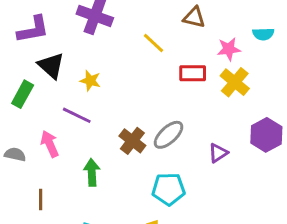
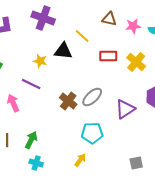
pink star: (229, 49) -> (133, 26), moved
black triangle: (51, 66) -> (63, 51), moved, turned -36
purple triangle: (218, 153) -> (125, 109), size x1.5
green arrow: (92, 172) -> (31, 140), moved, turned 30

